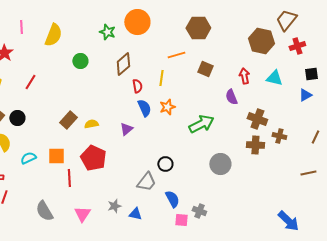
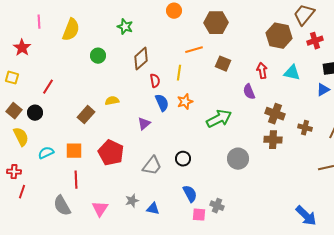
orange circle: (137, 22) -> (174, 11), moved, size x0.6
red line: (30, 82) -> (48, 87), moved
yellow semicircle: (91, 124) -> (112, 101), moved
brown cross: (279, 136) -> (305, 128), moved
red line: (69, 178) -> (76, 180), moved
gray trapezoid: (146, 182) -> (152, 166), moved

